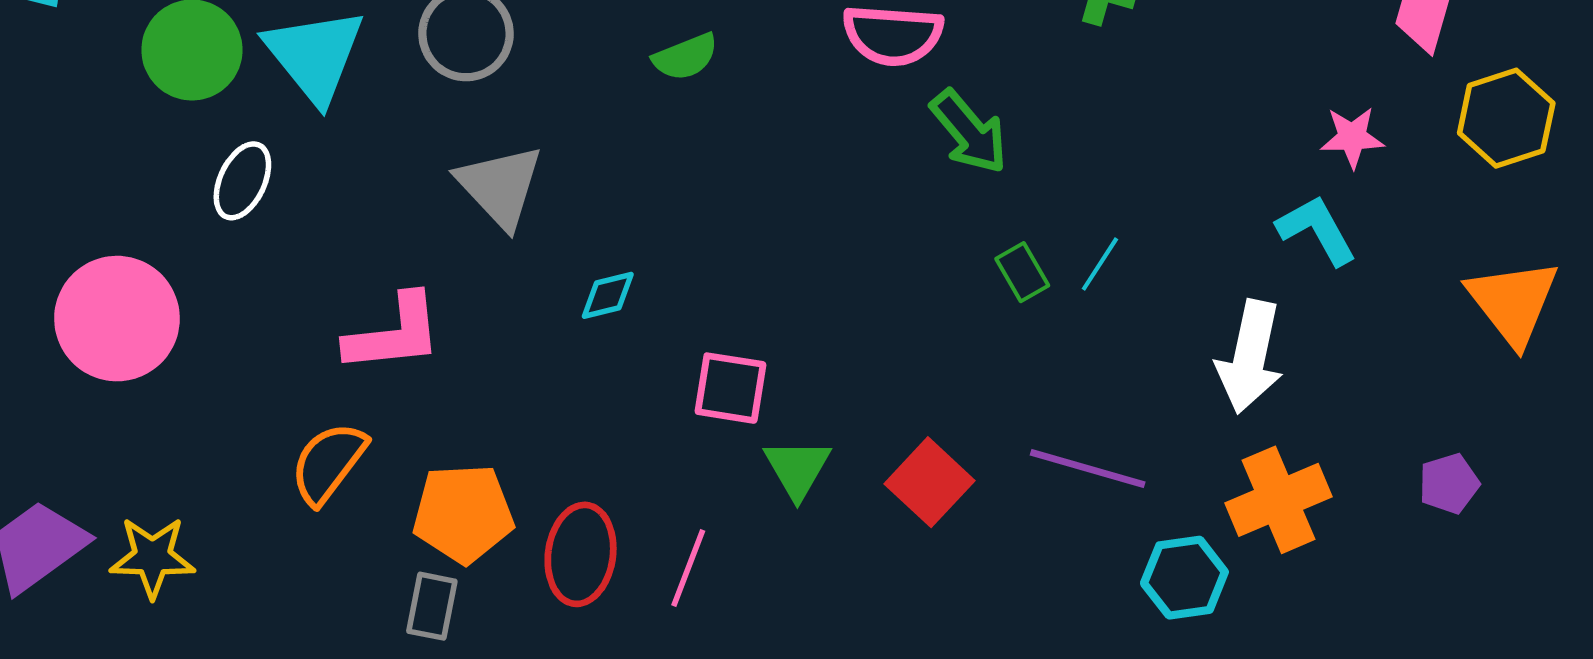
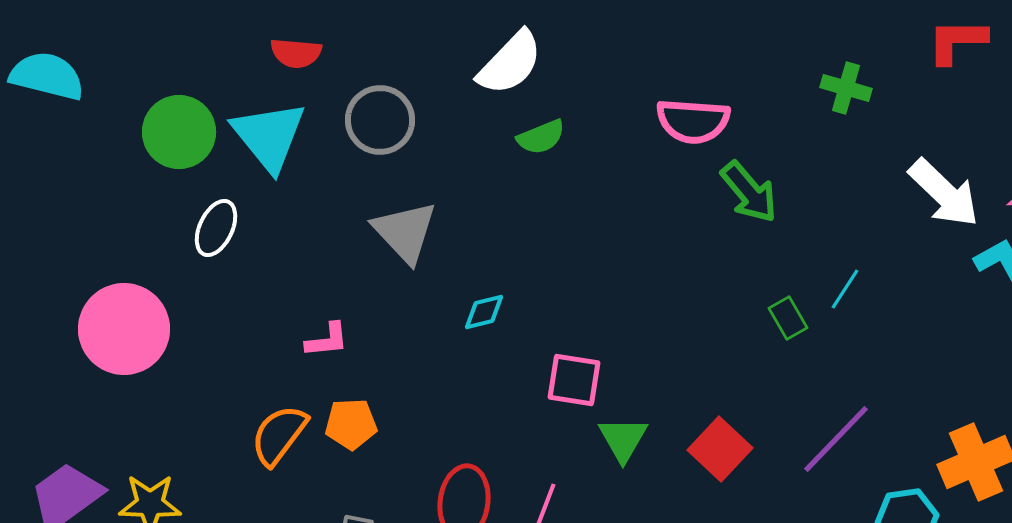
green rectangle: (1022, 272) -> (788, 318), moved
pink L-shape: (394, 334) -> (327, 340), size x0.6
white arrow: (1250, 357) -> (944, 193), moved, turned -58
purple line: (1088, 469) -> (836, 439), turned -62
orange pentagon: (463, 514) -> (351, 424), moved, size x0.7

